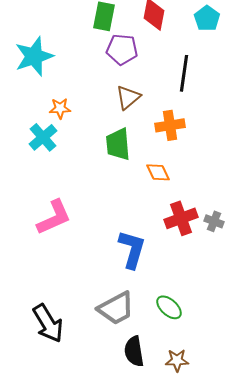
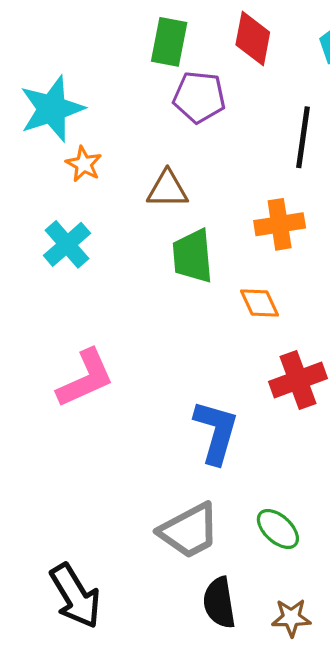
brown triangle: (128, 97) -> (167, 189), moved, turned 40
orange star: (60, 108) -> (84, 164), moved, turned 30
black arrow: (48, 323) -> (75, 596), moved

